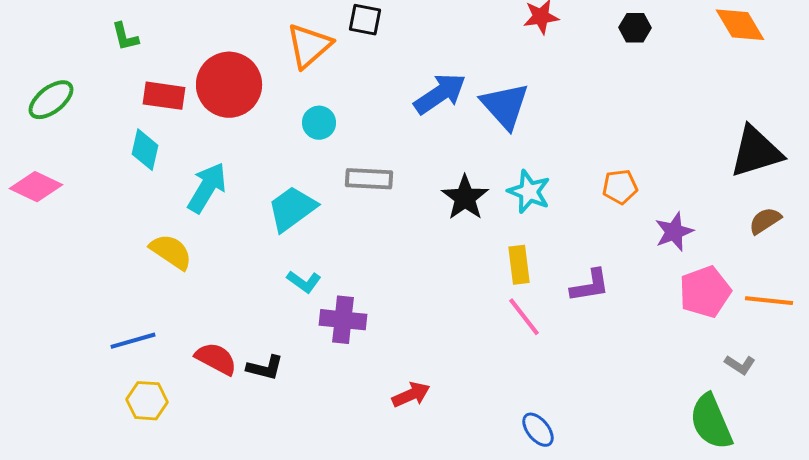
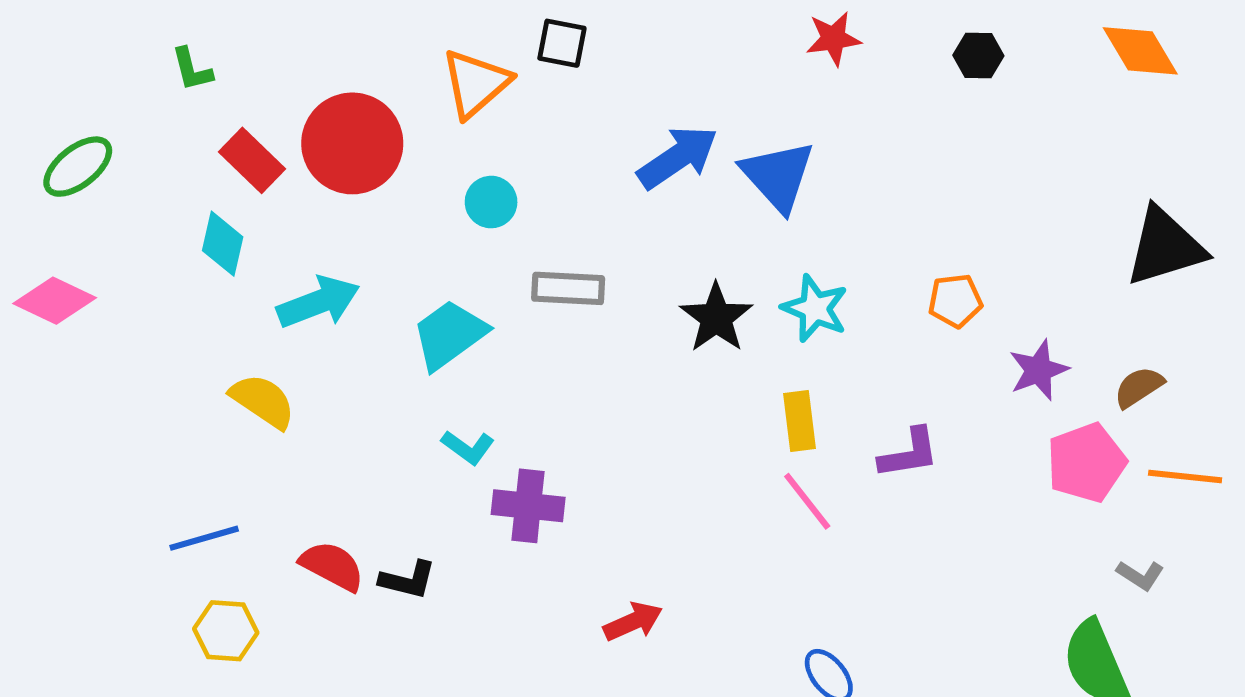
red rectangle: (164, 96) -> (252, 160), turned 36
cyan arrow: (207, 188) -> (318, 302), turned 38
brown semicircle: (765, 221) -> (1139, 387), moved

